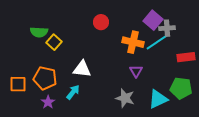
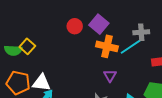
purple square: (153, 20) -> (99, 24), moved
green semicircle: (39, 32) -> (13, 50), moved
white triangle: (82, 69) -> (41, 83), moved

